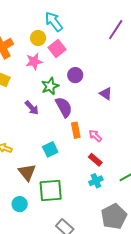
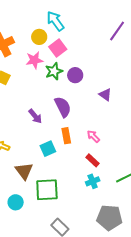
green star: (50, 86) -> (54, 71), moved
purple arrow: (32, 108) -> (35, 116), moved
orange rectangle: (76, 130) -> (66, 136), moved
gray pentagon: (114, 216) -> (109, 218), turned 30

